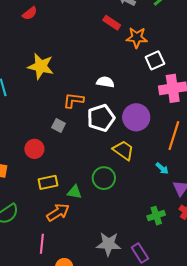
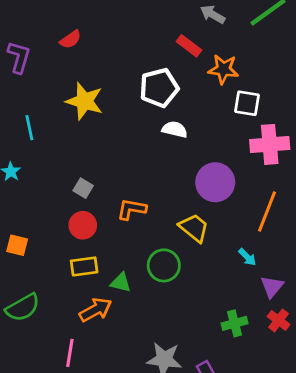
red semicircle: (30, 13) -> (70, 39), moved
white square: (155, 60) -> (247, 103), turned 30
orange L-shape: (73, 100) -> (132, 209), moved
white pentagon: (101, 118) -> (159, 88), moved
gray square: (59, 126) -> (83, 188), moved
red circle: (34, 149) -> (83, 225), moved

